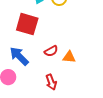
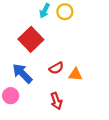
red square: (27, 24) -> (31, 39), turned 30

